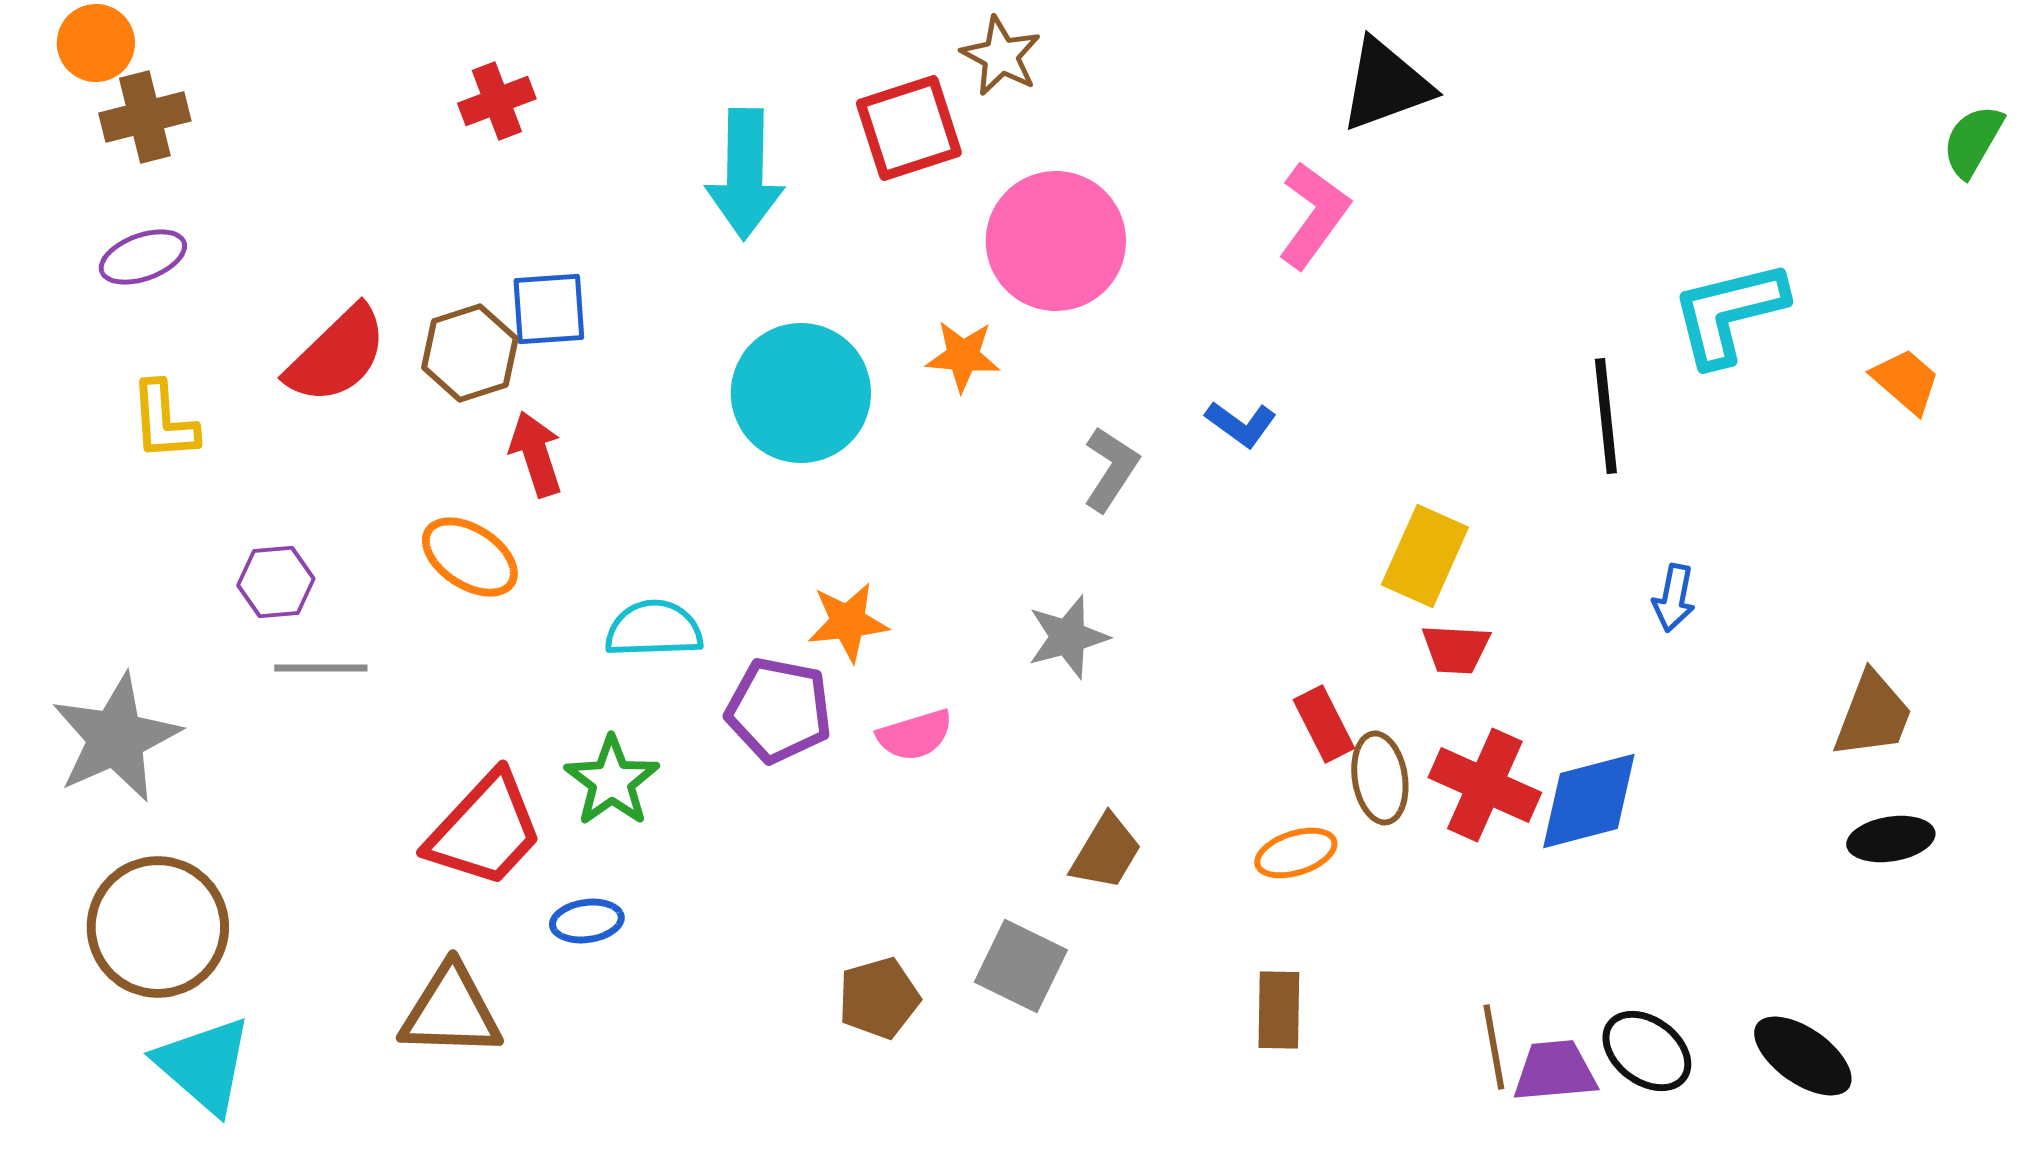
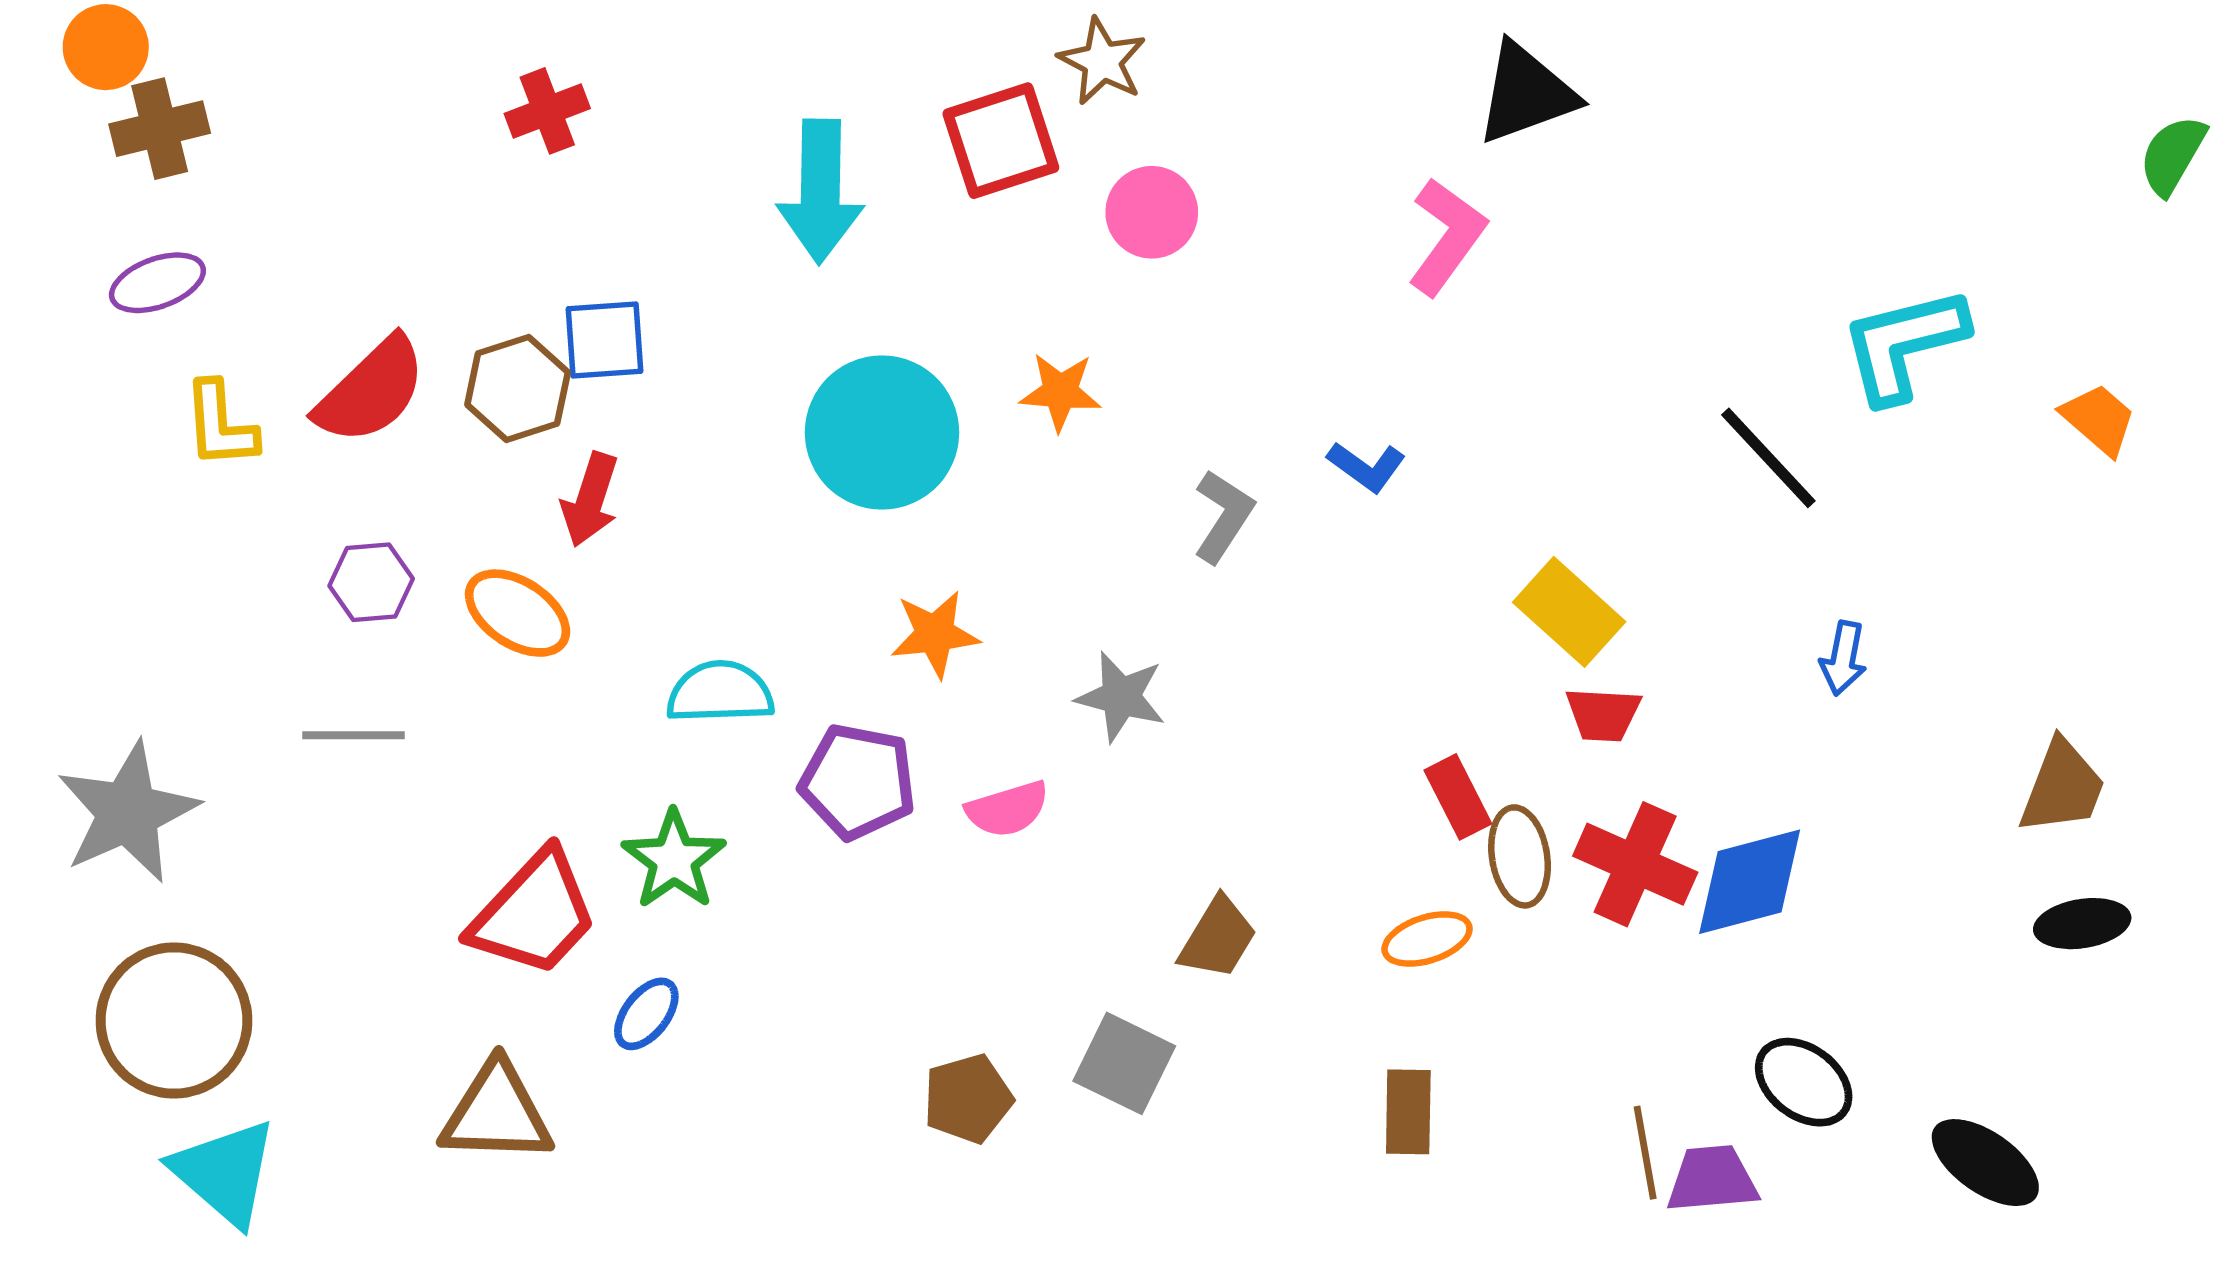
pink circle: (1056, 241) -> (1152, 212), moved, size x0.6
black line: (1606, 416) -> (1768, 458), turned -37
yellow L-shape: (164, 421) -> (220, 425), moved
red arrow: (536, 454) -> (590, 500), turned -144
yellow rectangle: (1425, 556) -> (1569, 612), turned -72
purple hexagon: (276, 582) -> (371, 582), moved
orange star: (848, 622) -> (935, 634), moved
gray star: (1068, 637) -> (1121, 697), moved, turned 30
blue ellipse: (587, 921) -> (646, 1014), turned -44
black ellipse: (1647, 1051) -> (1804, 1082), moved

